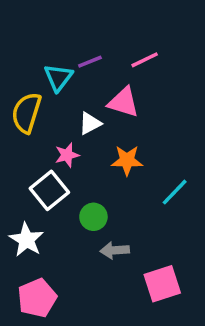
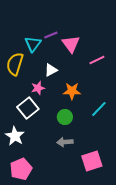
pink line: (145, 60) -> (97, 60), moved
pink triangle: (123, 102) -> (71, 44), moved, turned 36
green circle: (93, 217) -> (65, 117), moved

